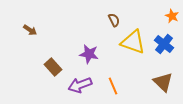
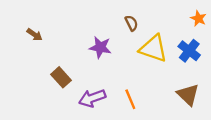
purple star: (89, 54) -> (100, 47), moved

